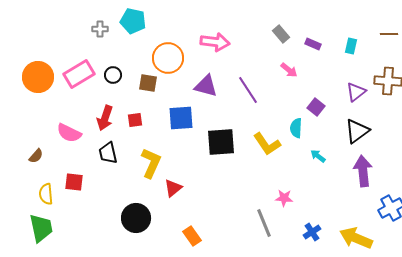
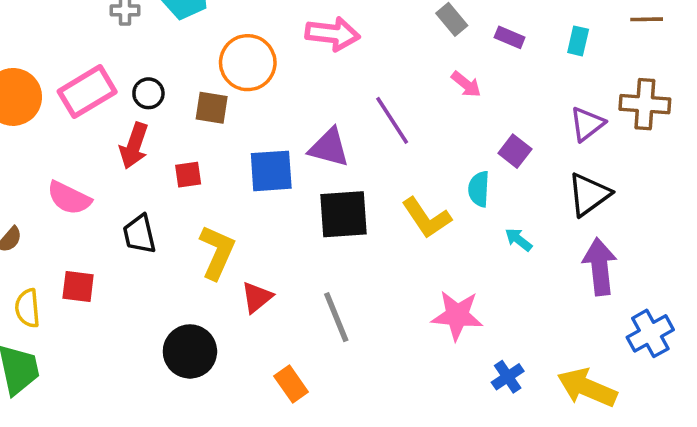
purple triangle: (206, 86) -> (329, 147), moved
red arrow: (105, 118) -> (134, 146), moved
pink star: (284, 198) -> (457, 315), size x1.6
gray line: (264, 223) -> (336, 317), moved

